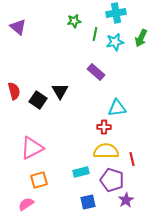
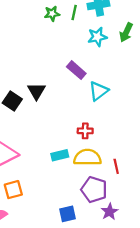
green line: (95, 34) -> (74, 12), moved
cyan triangle: (117, 108) -> (98, 91), moved, turned -30
cyan rectangle: (81, 172) -> (60, 155), moved

